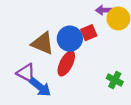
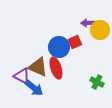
brown triangle: (43, 43) -> (38, 67), moved
red ellipse: (66, 63) -> (56, 68), turned -45

